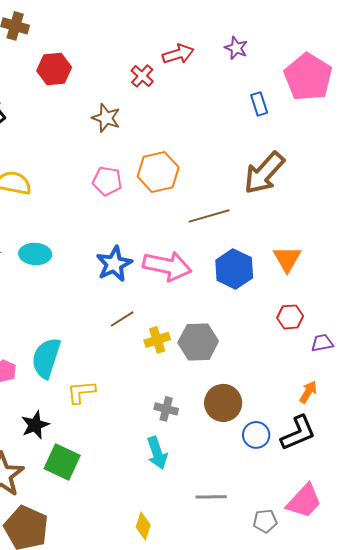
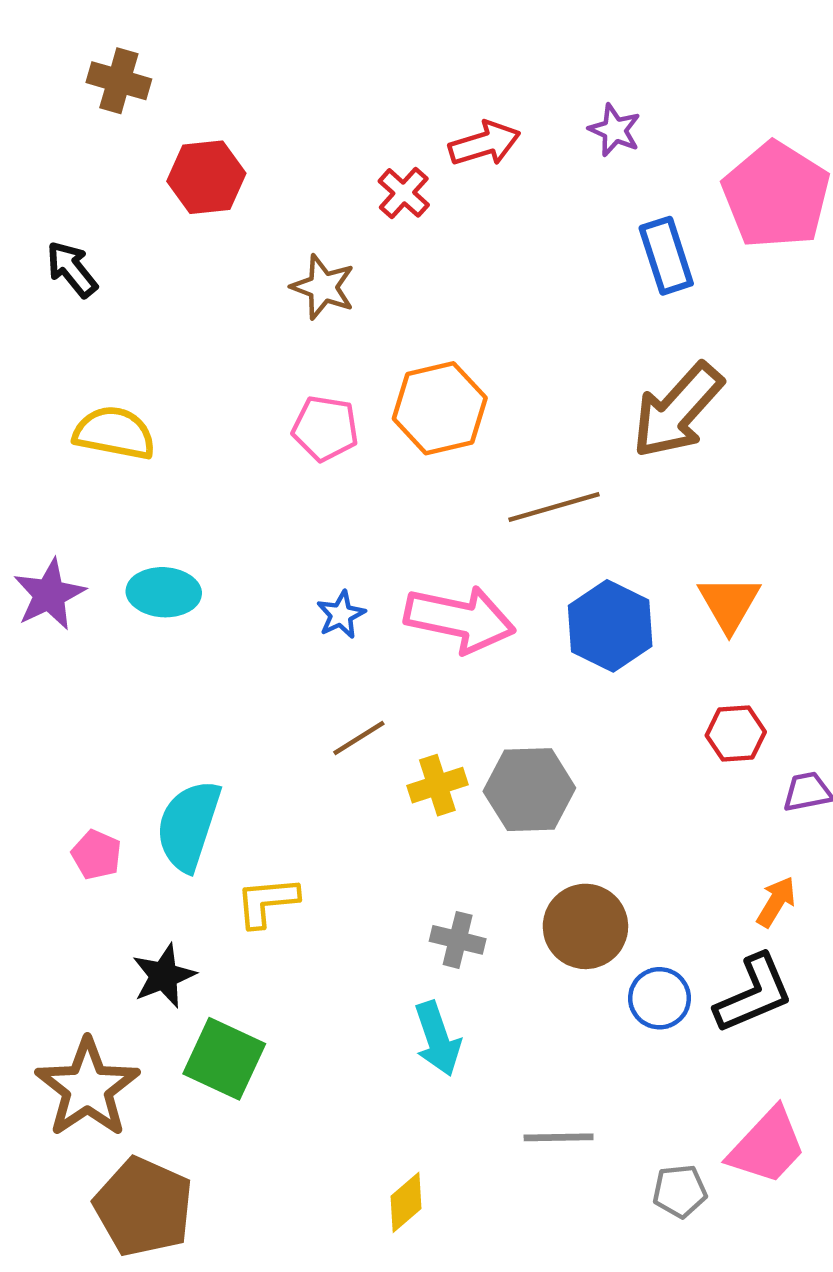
blue rectangle: (259, 104) -> (666, 256), size x1.4
blue star: (114, 264) -> (341, 615), size x0.6
yellow diamond: (143, 526) -> (406, 1202), turned 32

